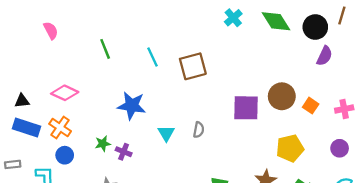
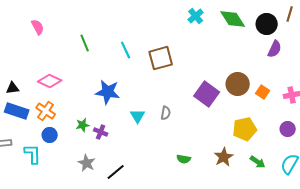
purple square: (246, 108) -> (207, 94), turned 35

